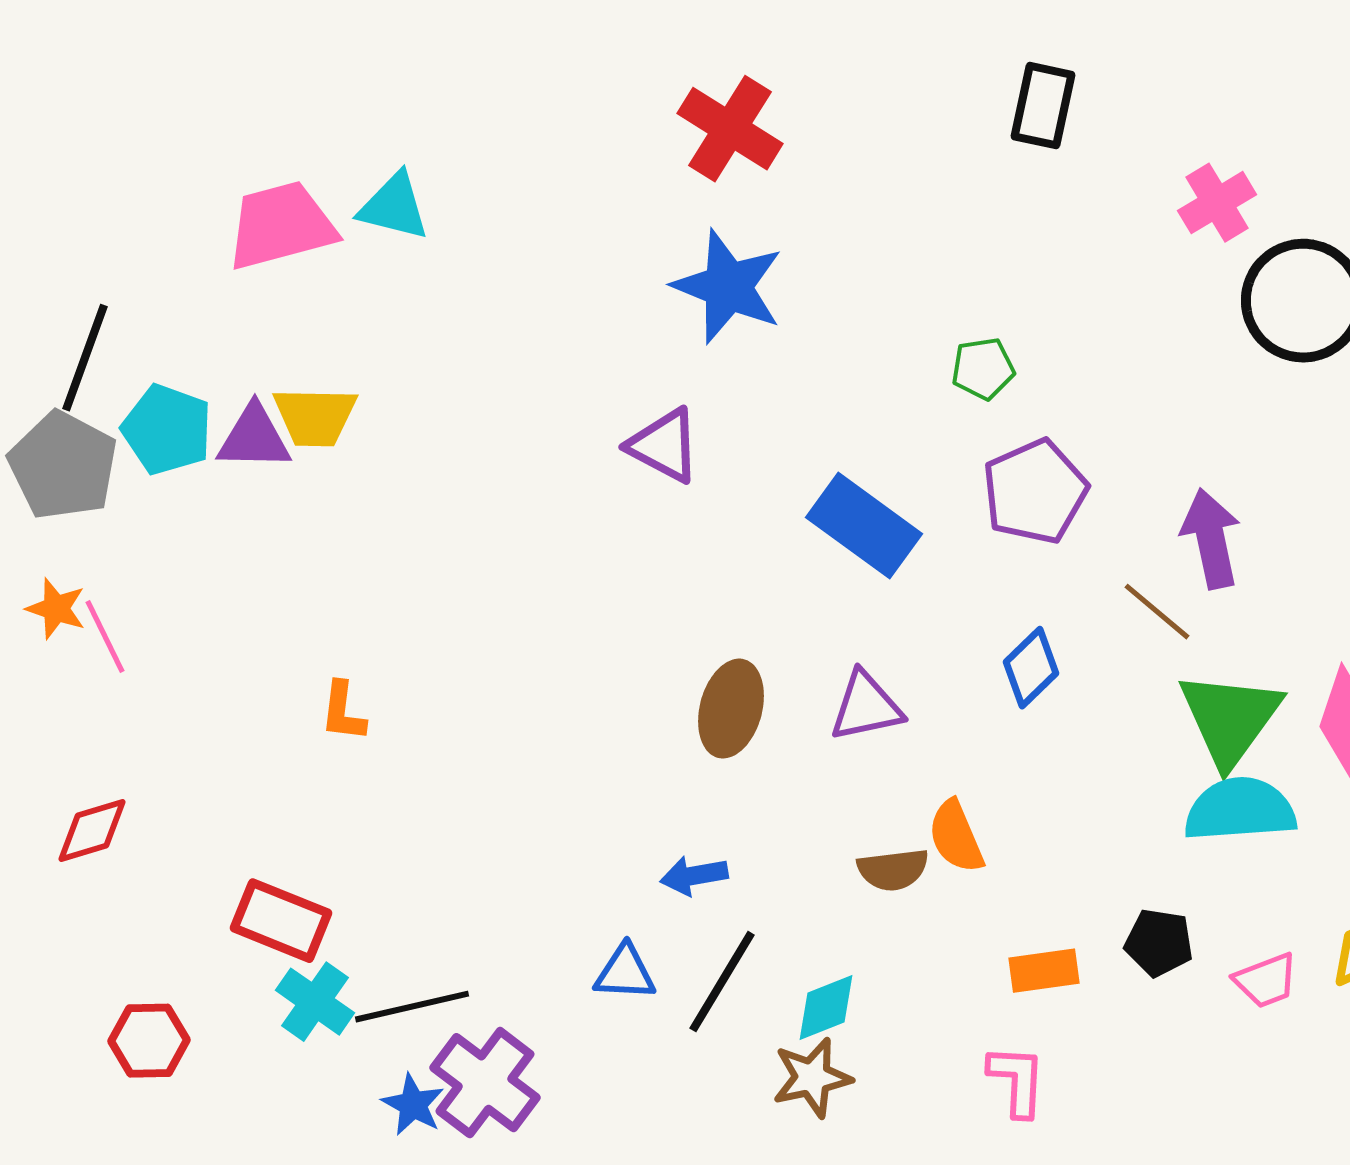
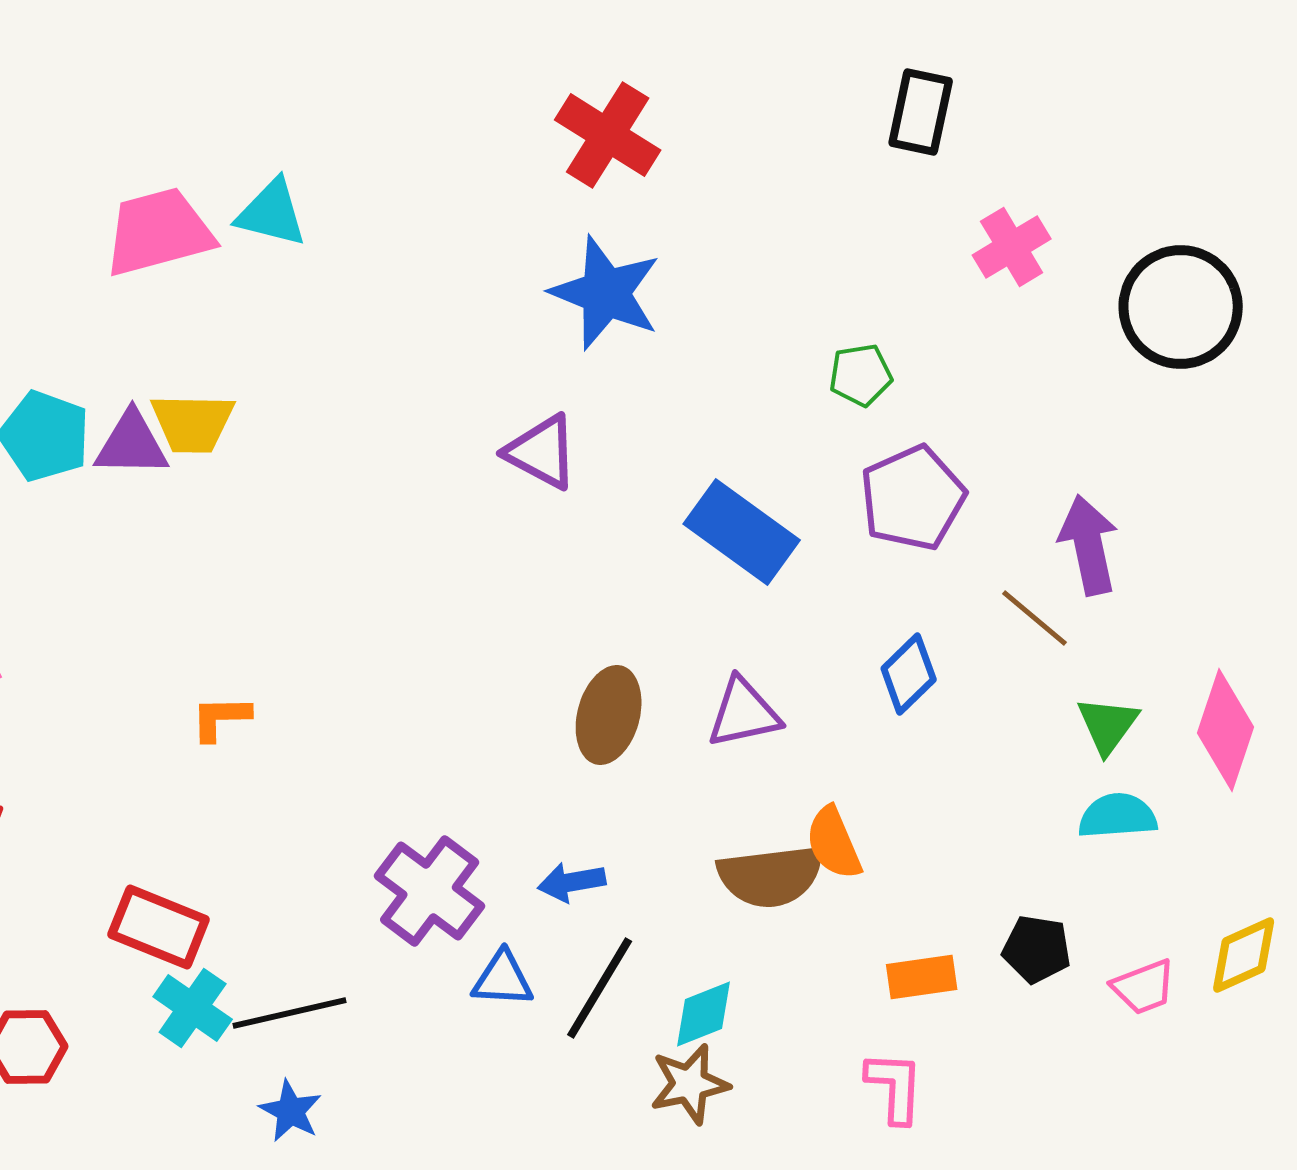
pink cross: (1217, 203) -> (1012, 247), moved
orange L-shape: (343, 712) -> (221, 718), turned 82
green triangle: (1230, 719) -> (1108, 725), size x0.6
cyan semicircle: (1240, 810) -> (1118, 816), size x0.7
brown semicircle: (893, 870) -> (771, 876), size x1.5
purple cross: (485, 1083) -> (430, 891), moved

